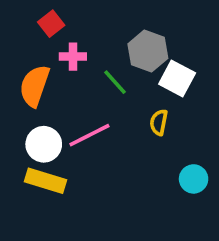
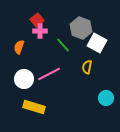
red square: (51, 24) -> (37, 20), moved
orange semicircle: (35, 86) -> (19, 47), size x0.6
yellow rectangle: (46, 181) -> (34, 107), moved

